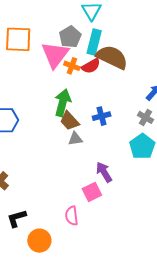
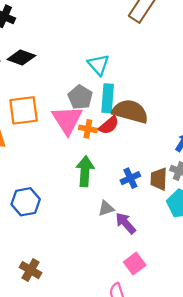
brown trapezoid: (69, 121) -> (159, 179), moved, turned 55
purple arrow: (104, 172) -> (126, 223), moved

